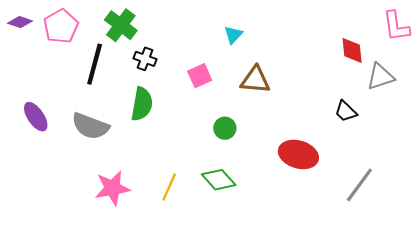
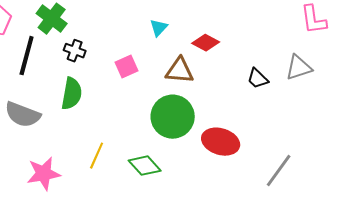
red diamond: (352, 50) -> (206, 43), moved, turned -56
black trapezoid: (346, 111) -> (258, 79), moved
green circle: (225, 128) -> (173, 117), moved, size x2.0
yellow line: (169, 187) -> (97, 156), moved

